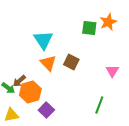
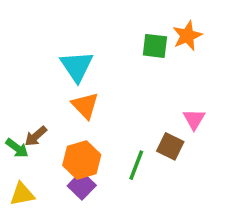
brown square: (71, 62) -> (170, 146), moved
orange hexagon: (30, 92) -> (82, 160), moved
green line: (99, 105) -> (136, 165), moved

